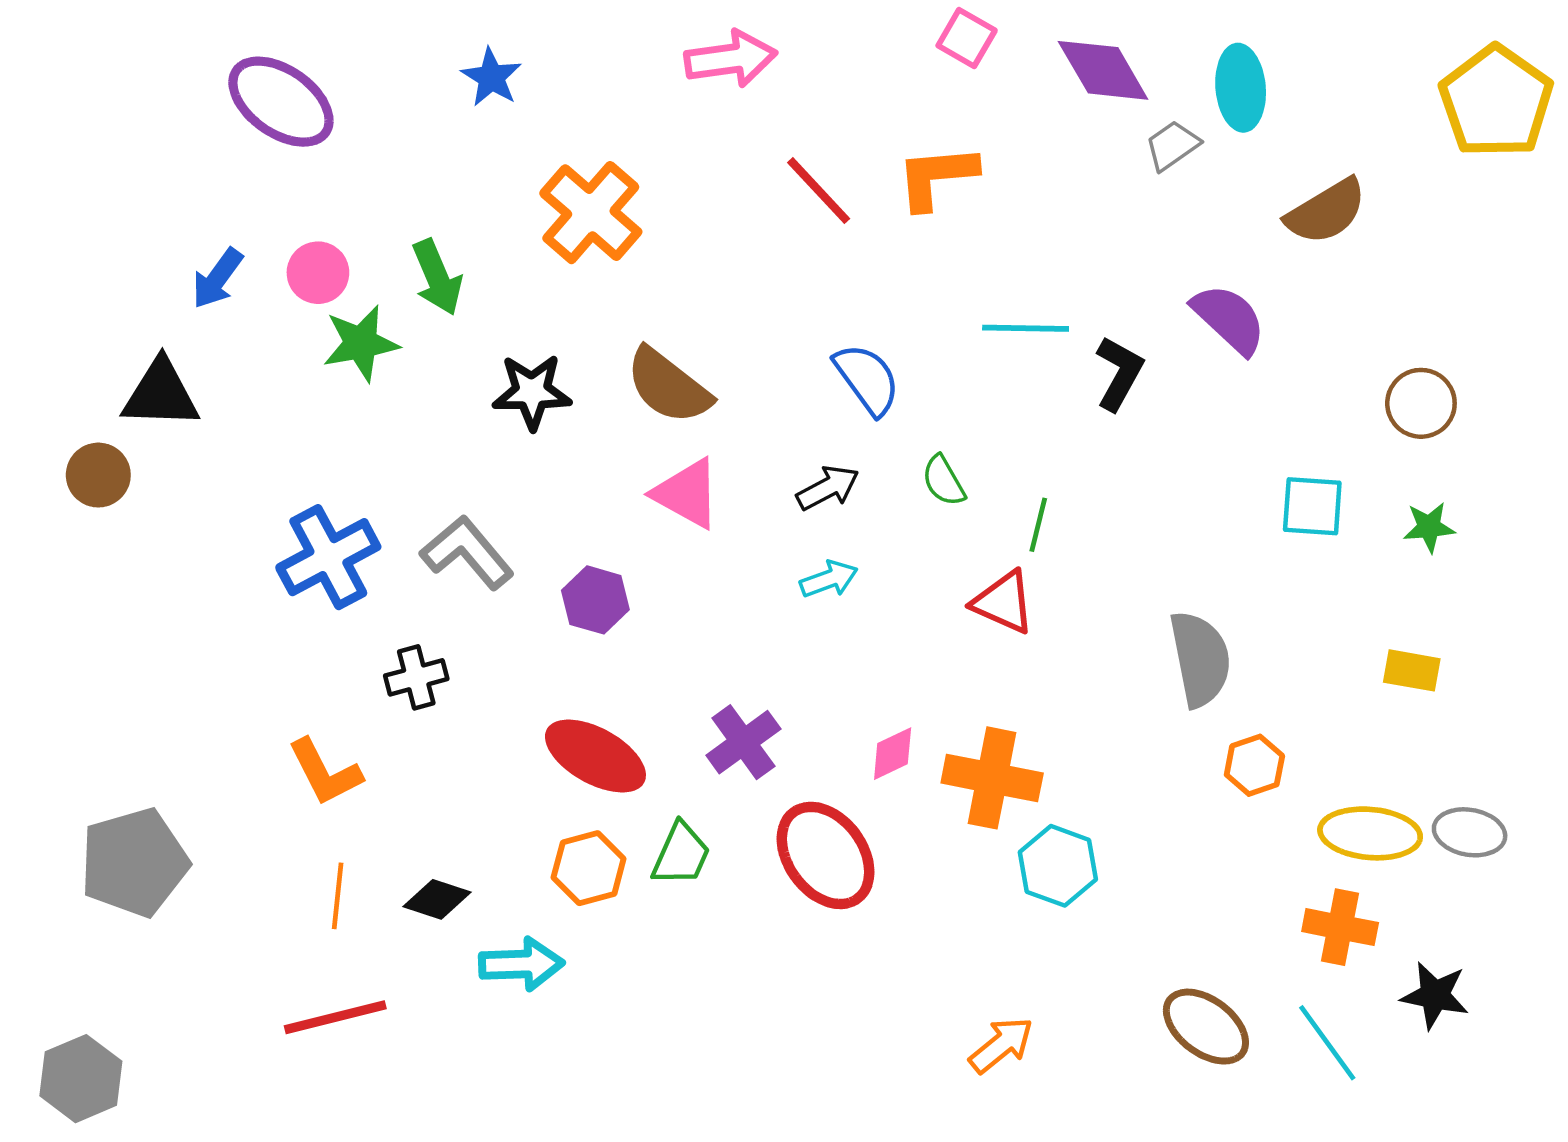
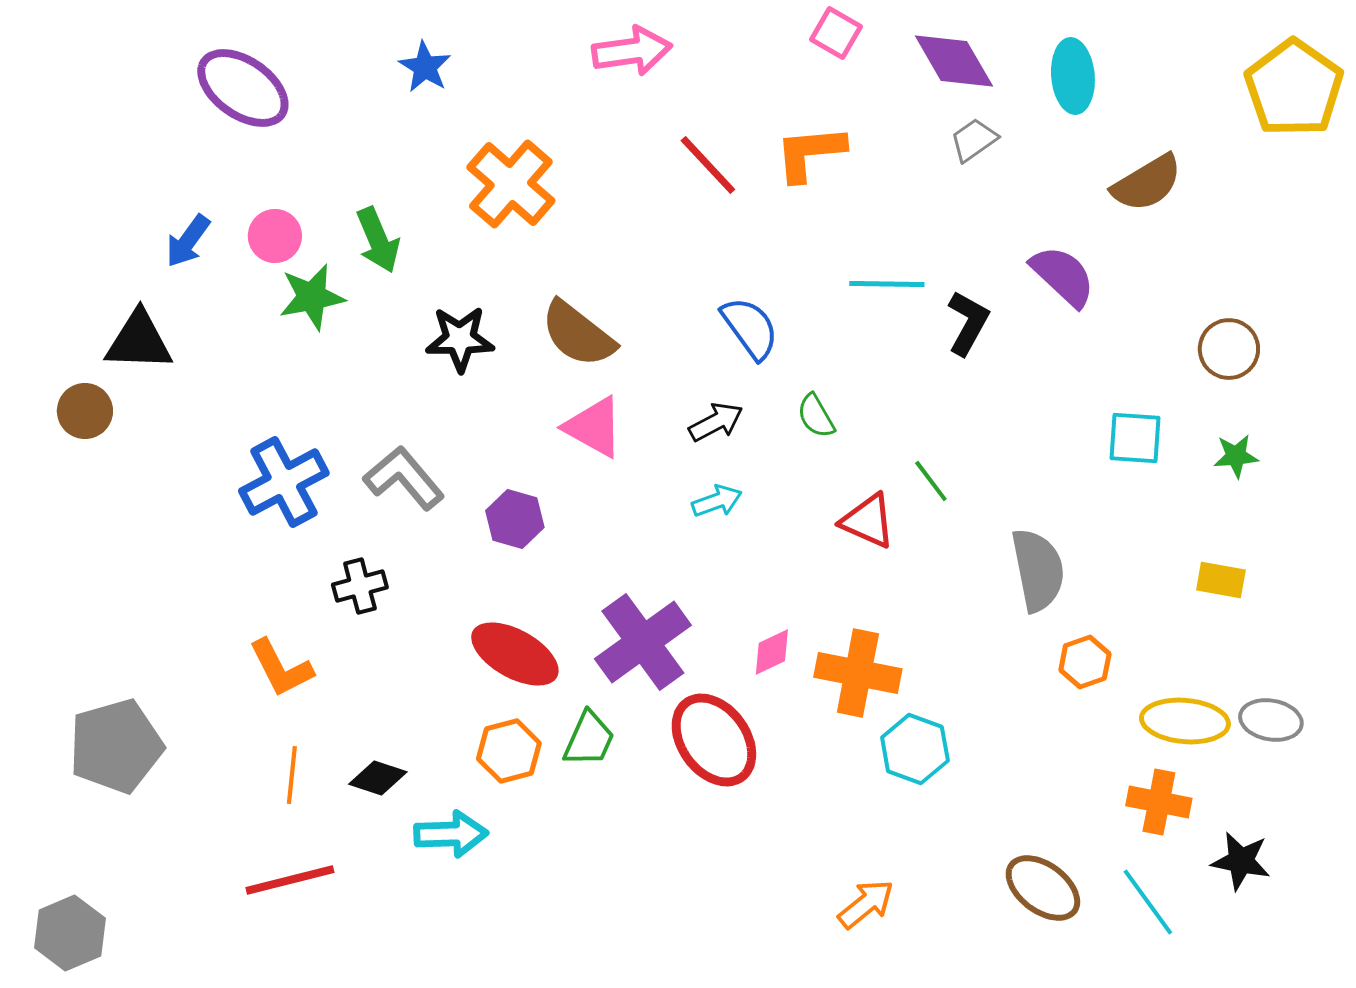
gray trapezoid: (1172, 146) -> (974, 140), moved
green line: (1038, 525) -> (931, 481), moved, turned -51
purple cross: (743, 742) -> (643, 642), size x1.5

